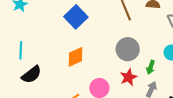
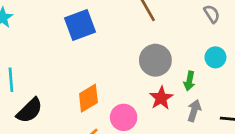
blue square: (76, 17) -> (80, 25), turned 30
orange diamond: (76, 57) -> (88, 98), moved

